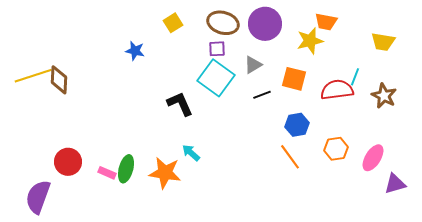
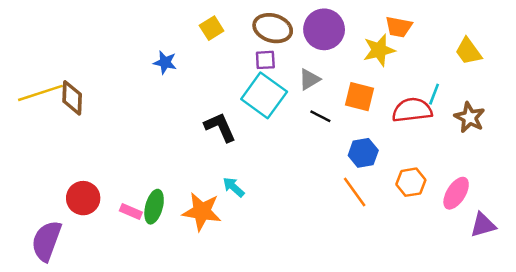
yellow trapezoid: (383, 42) -> (468, 51), turned 45
black line: (262, 95) -> (320, 116), turned 48

